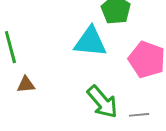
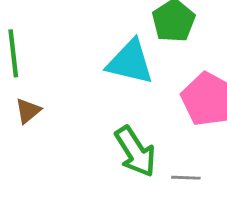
brown triangle: (26, 85) -> (28, 111), turned -42

